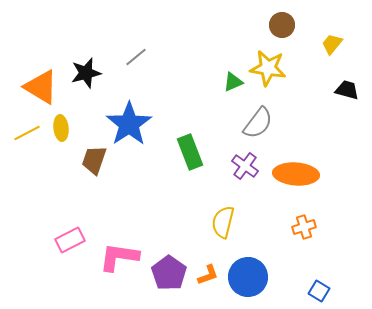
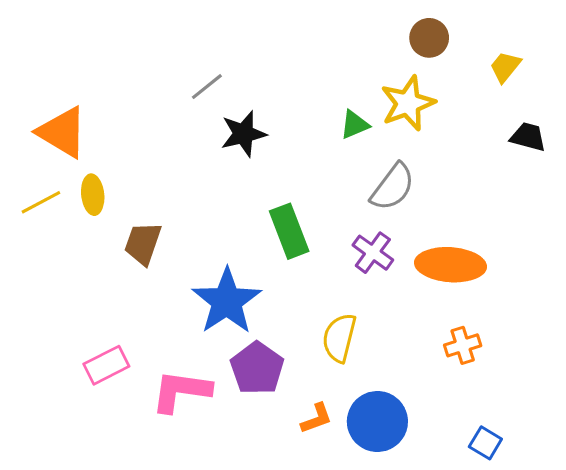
yellow star: (268, 68) -> (408, 103), turned -30
black star: (86, 73) -> (243, 134), moved
blue star: (129, 124) -> (227, 301), moved
purple pentagon: (169, 273) -> (257, 368), moved

